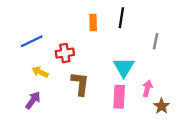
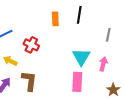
red cross: (65, 53) -> (31, 45), turned 35
brown L-shape: (80, 84) -> (29, 81), moved
pink arrow: (147, 88) -> (103, 64), moved

